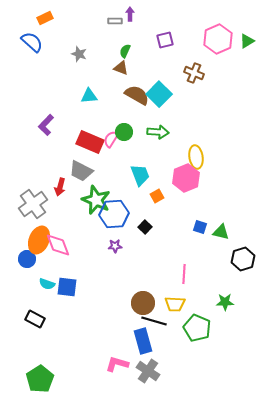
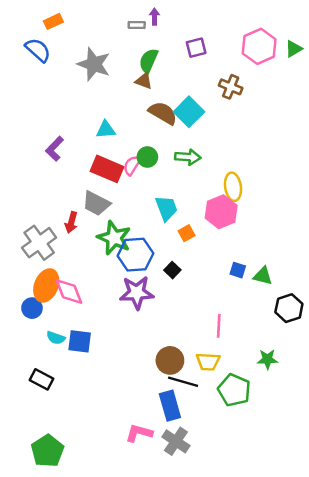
green semicircle: (125, 51) -> (149, 61), size x1.5
gray star: (79, 54) -> (94, 64), size x1.8
cyan triangle: (89, 96) -> (106, 130), moved
purple star: (115, 246) -> (137, 293), size x2.0

